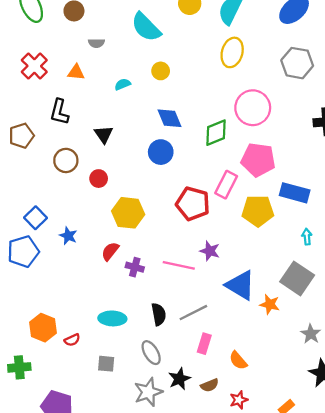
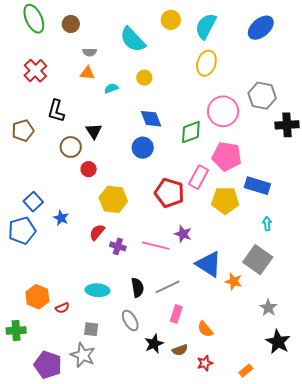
gray hexagon: (297, 63) -> (262, 96), moved
orange triangle: (76, 72) -> (87, 73), moved
brown circle: (66, 160) -> (71, 147), moved
gray star: (148, 392) -> (83, 355), moved, turned -30

